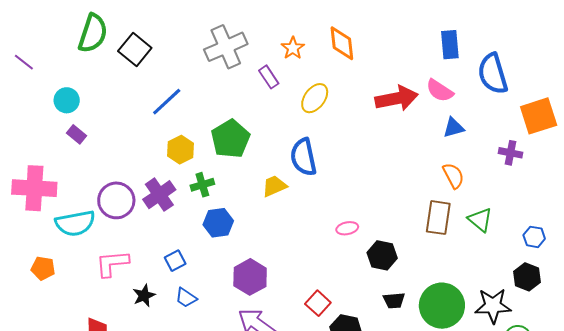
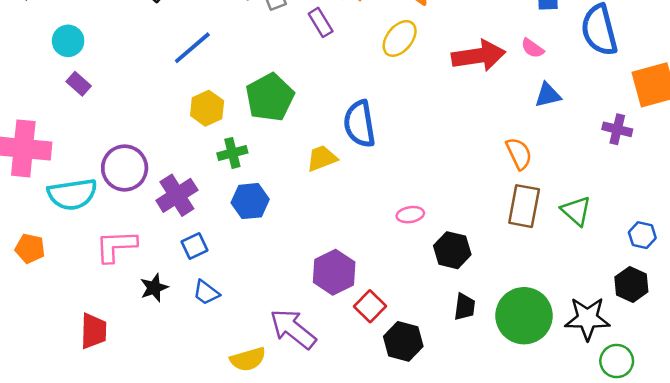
pink semicircle: (440, 91) -> (532, 48), size x0.7
yellow ellipse: (315, 98) -> (400, 38), moved
orange semicircle: (453, 176) -> (519, 154), moved
purple cross: (159, 195) -> (177, 195), moved
purple hexagon: (250, 277) -> (334, 272), moved
black trapezoid: (394, 300) -> (465, 307), turned -80

